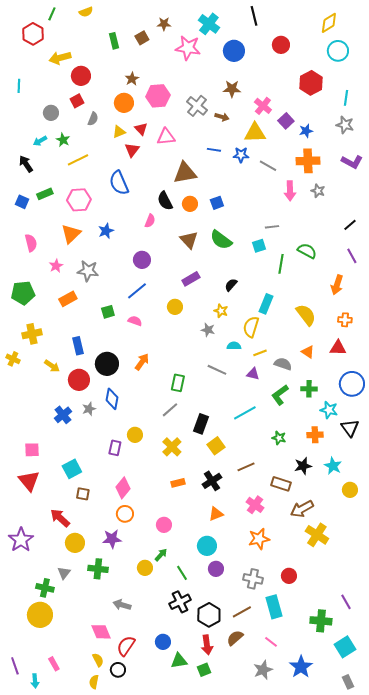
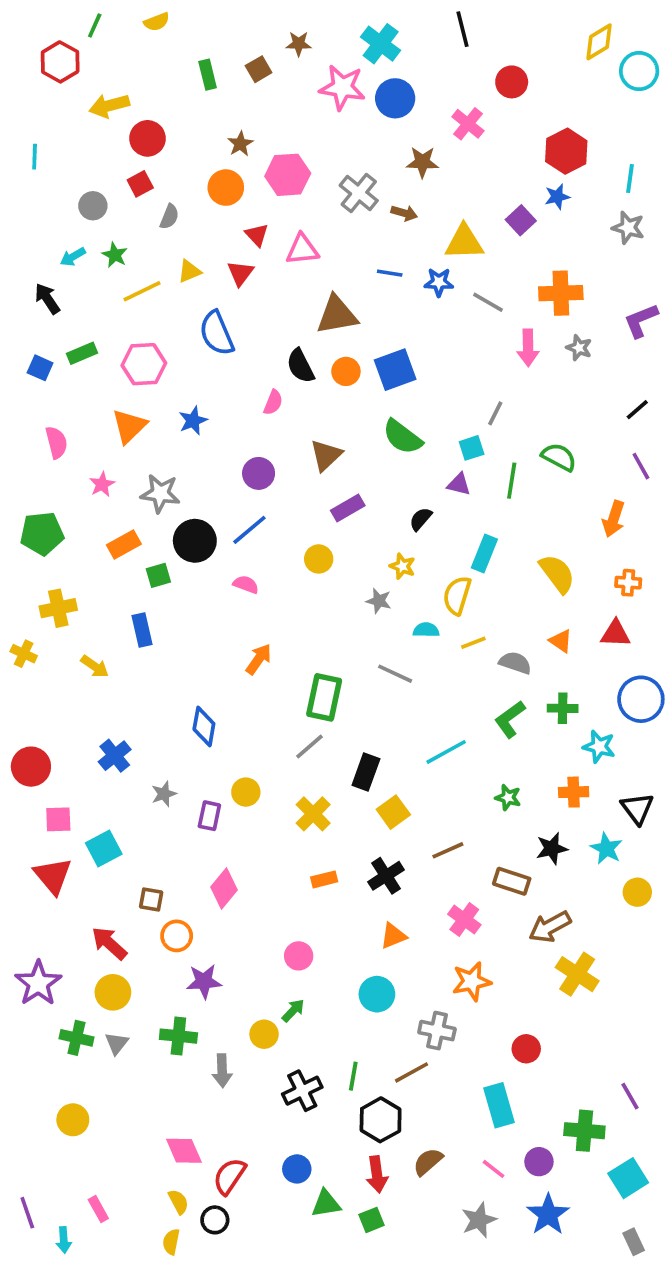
blue circle: (234, 51) -> (395, 98), moved
cyan circle: (338, 51) -> (639, 71), moved
pink cross: (263, 106) -> (468, 124), moved
blue star: (306, 131) -> (557, 197), moved
yellow triangle: (119, 132) -> (189, 271), moved
purple L-shape: (352, 162) -> (641, 320), moved, turned 130
blue square: (217, 203) -> (395, 370), size x1.6
gray line: (272, 227) -> (495, 413), turned -56
brown triangle: (189, 240) -> (326, 455), moved, turned 30
green square: (108, 312) -> (158, 575), moved
black circle: (107, 364) -> (195, 541), moved
purple triangle: (253, 374) -> (459, 484), moved
red circle: (79, 380) -> (31, 767), moved
green rectangle: (178, 383) -> (324, 697), size x1.4
gray star: (89, 409) -> (164, 794), moved
black triangle: (350, 428) -> (637, 808), moved
cyan square: (72, 469) -> (104, 848), moved
orange circle: (125, 514) -> (177, 936), moved
yellow circle: (75, 543) -> (113, 992), moved
purple circle: (216, 569) -> (539, 1162), moved
green line: (182, 573) -> (353, 1076), moved, turned 42
gray cross: (253, 579) -> (437, 1031), moved
green cross: (45, 588) -> (76, 1038), moved
black cross: (180, 602) -> (302, 1091), moved
gray arrow: (122, 605) -> (222, 1071), moved, turned -108
brown line: (242, 612) -> (412, 1072), moved
yellow circle: (40, 615) -> (73, 1120), size x0.7

